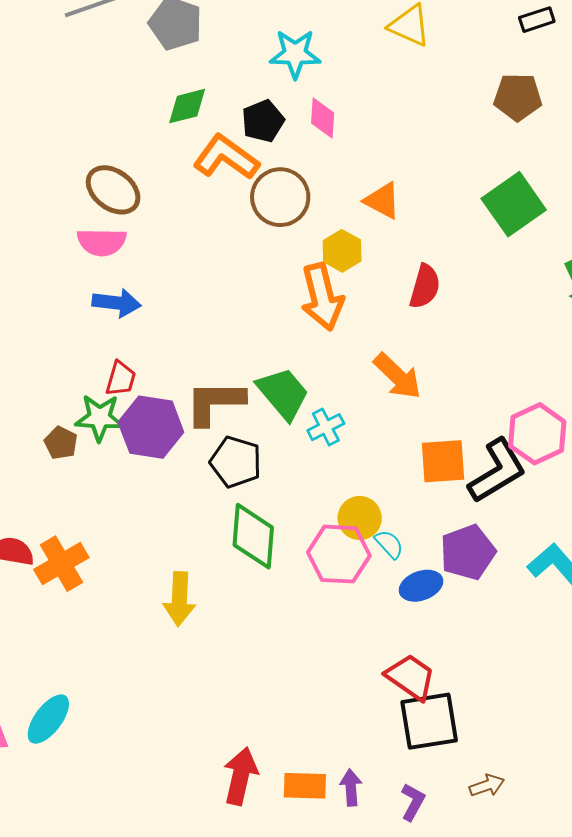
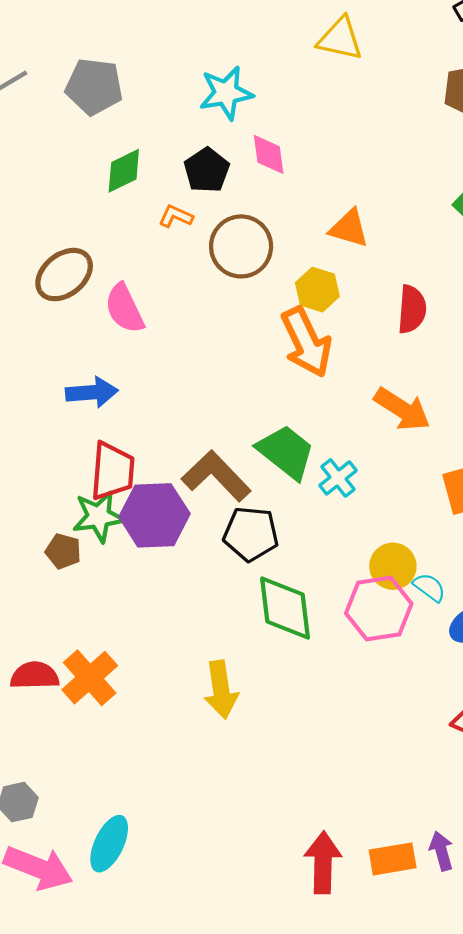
orange L-shape: (226, 157) -> (176, 216), size x0.5
brown ellipse: (113, 190) -> (64, 275), turned -64
pink semicircle: (102, 242) -> (124, 308), moved, turned 75
red trapezoid: (121, 379) -> (112, 471), size x1.5
brown L-shape: (215, 402) -> (216, 476), turned 58

